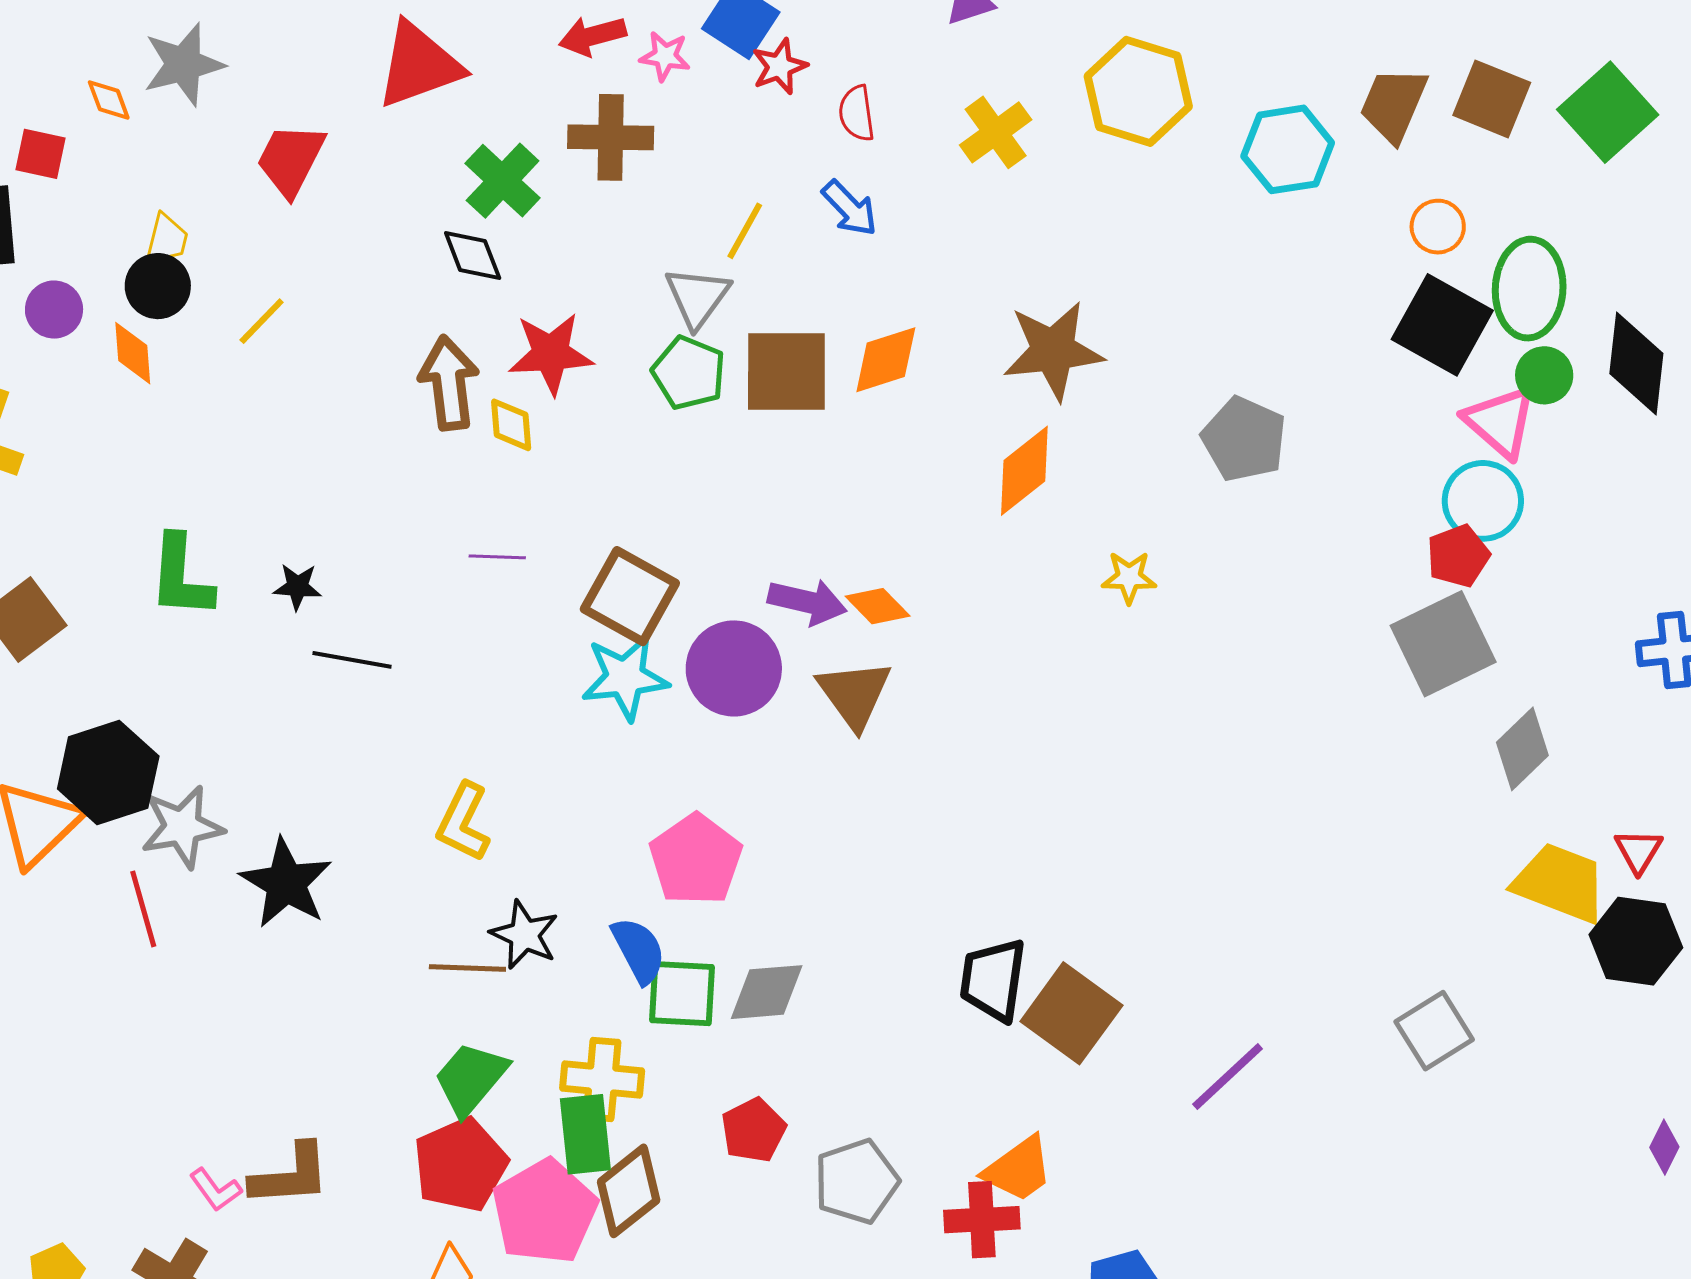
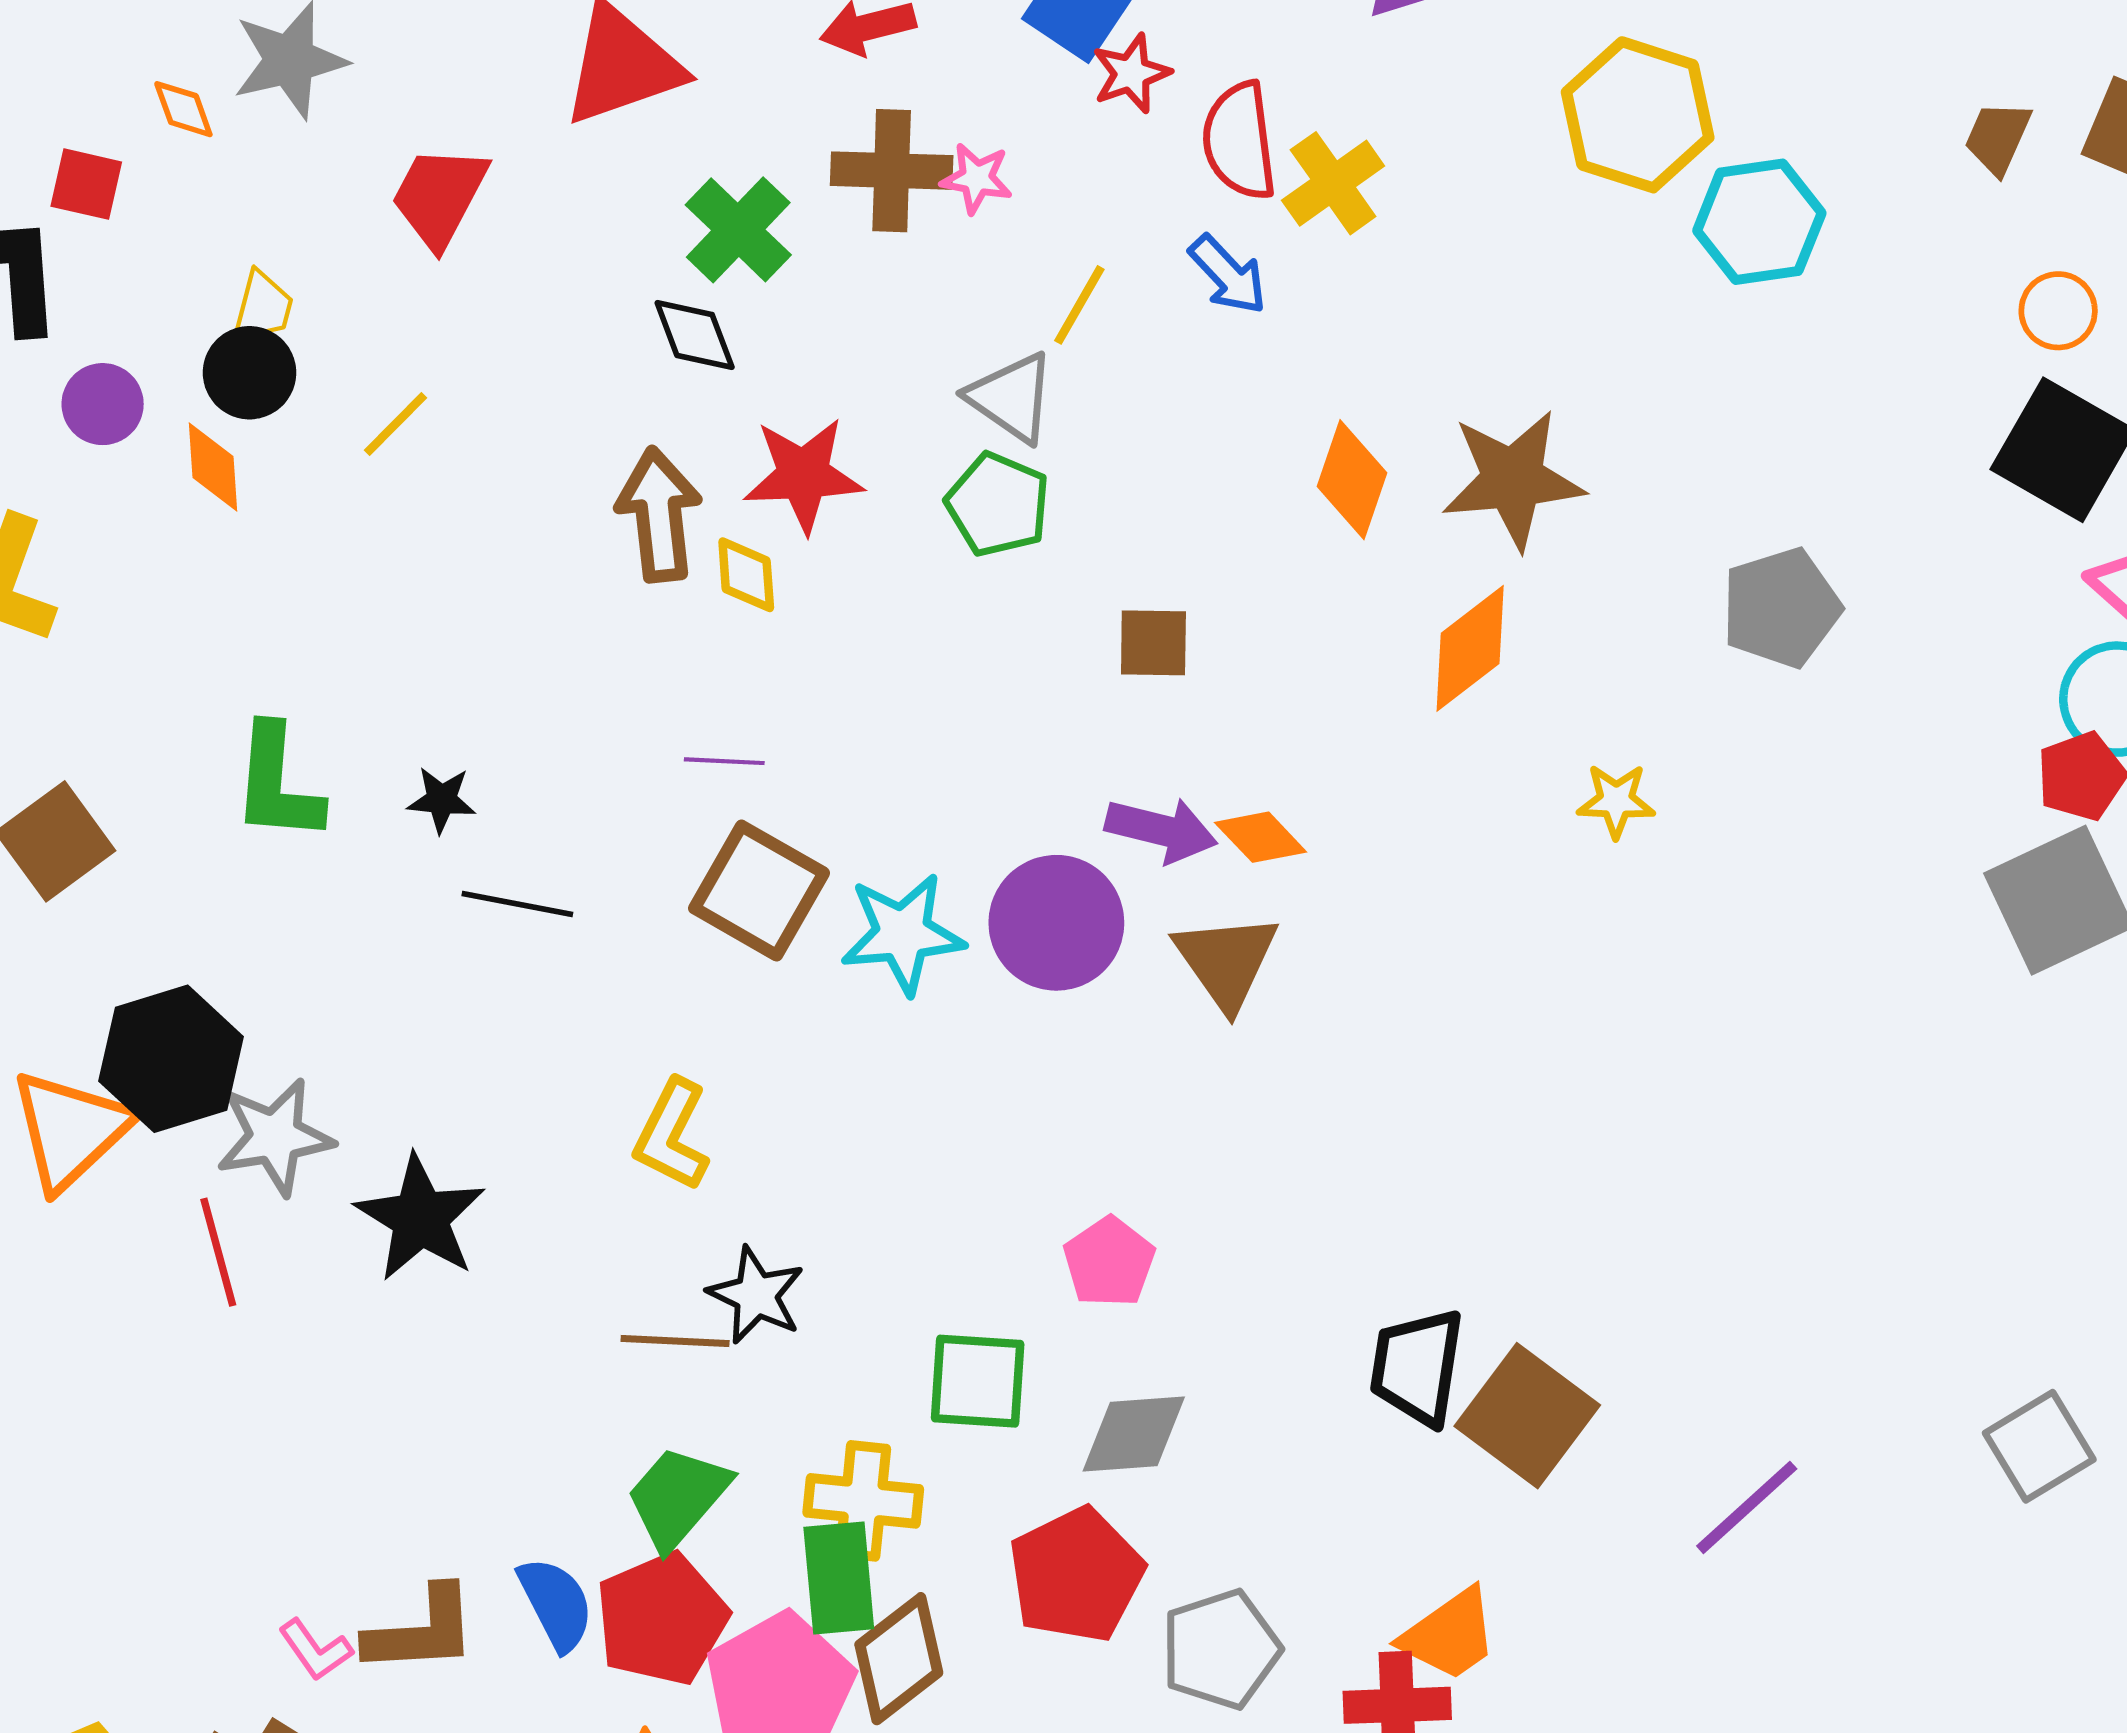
pink star: (665, 56) -> (977, 178), moved
brown trapezoid: (1394, 104) -> (1998, 138), size x0.7
red semicircle: (857, 113) -> (1239, 141), size x1.5
yellow cross: (996, 132) -> (1333, 183), moved
cyan hexagon: (1288, 149) -> (1759, 222), moved
gray triangle: (697, 297) -> (1011, 397), turned -32
orange diamond: (886, 360) -> (1352, 480), moved, turned -54
brown square: (786, 371) -> (1153, 643), moved, size x0.6
gray pentagon: (1244, 439) -> (1781, 608), turned 30
brown square: (630, 596) -> (759, 891), moved
pink pentagon: (696, 860) -> (1109, 1262), moved, size x0.7
blue semicircle: (639, 950) -> (556, 1604), moved
gray diamond: (767, 992) -> (1134, 1434), moved
red pentagon: (753, 1130) -> (1076, 1575), size x1.5

